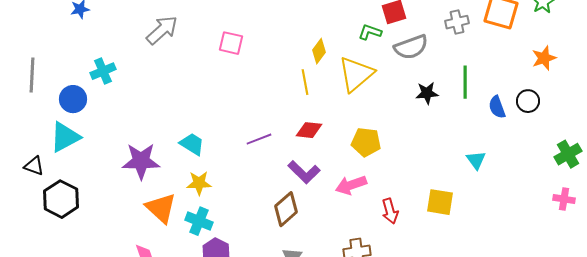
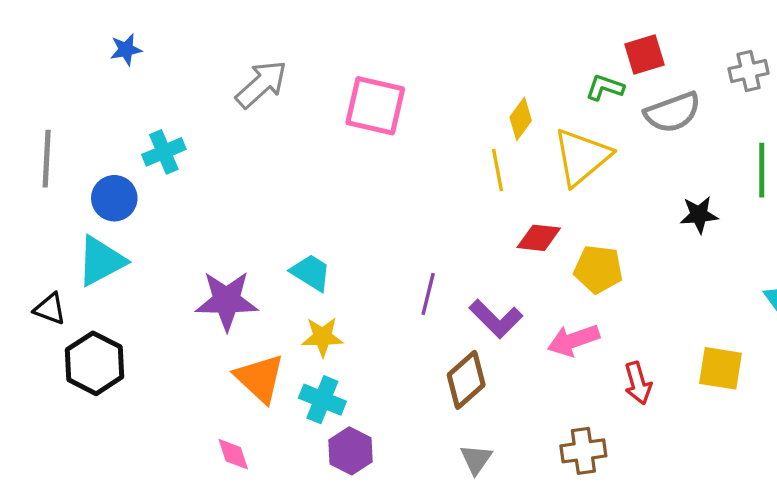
pink square: (231, 43) -> (375, 106), size x1.5
black star: (427, 93) -> (699, 215), moved
red diamond: (309, 130) -> (539, 238), moved
purple line: (259, 139) -> (428, 294), moved, turned -55

